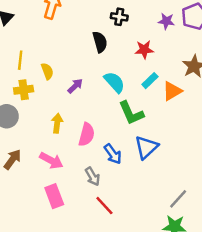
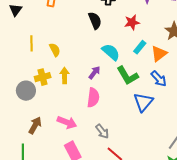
purple arrow: (75, 86) -> (94, 73), moved
yellow cross: (24, 90) -> (43, 77), moved
yellow arrow: (57, 123) -> (65, 75), moved
blue arrow: (113, 154) -> (159, 79), moved

